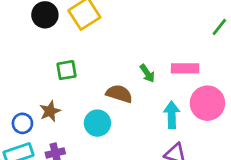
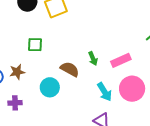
pink rectangle: (185, 68) -> (121, 60), turned -36
cyan arrow: (172, 115) -> (105, 92), turned 138

